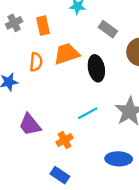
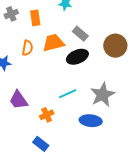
gray rectangle: (108, 29) -> (80, 34), moved
black ellipse: (96, 68) -> (77, 57), turned 75
blue ellipse: (119, 159) -> (91, 121), moved

